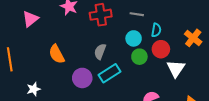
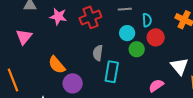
white triangle: (176, 69) -> (179, 66), moved
cyan rectangle: (110, 73) -> (112, 72), turned -35
purple circle: (82, 78) -> (73, 83), moved

